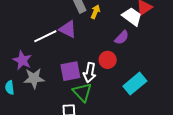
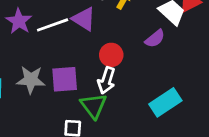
purple star: (22, 60) -> (19, 21), moved
red circle: (108, 60) -> (111, 55), moved
purple square: (70, 71) -> (65, 79), moved

